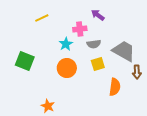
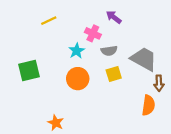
pink cross: (80, 29) -> (93, 33), turned 32
green square: (25, 61) -> (29, 70), turned -36
orange semicircle: (115, 87) -> (148, 105), moved

